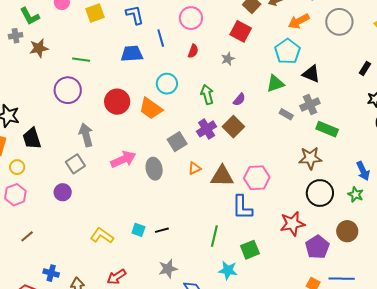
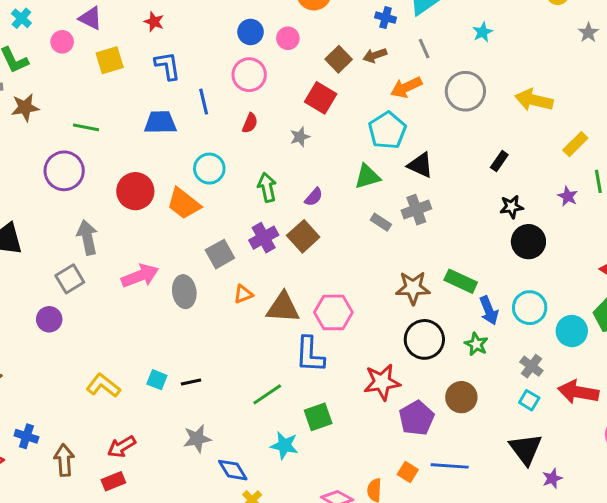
green rectangle: (327, 129) -> (461, 281), moved
green line: (214, 236) -> (267, 394), turned 40

